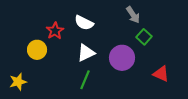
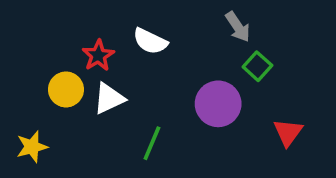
white triangle: (86, 53) -> (109, 98), moved
red triangle: (161, 74) -> (288, 132), turned 42

